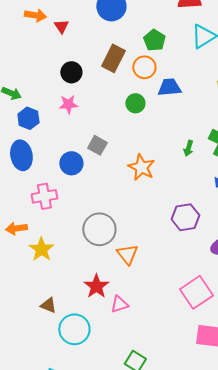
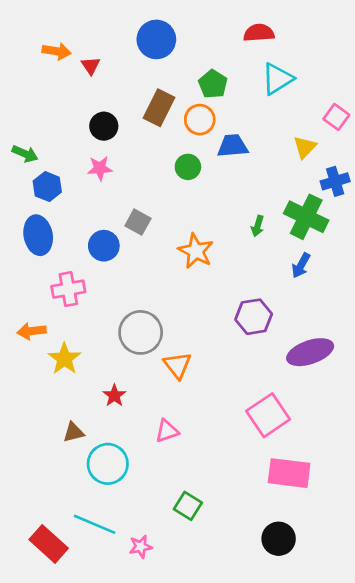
red star: (96, 286) -> (114, 396), moved, size x0.7
brown triangle: (48, 305) -> (74, 432), turned -36

